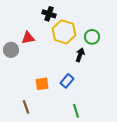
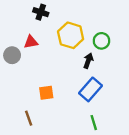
black cross: (49, 14) -> (41, 12), moved
blue rectangle: (67, 81) -> (90, 89), moved, size x1.5
green line: (76, 111) -> (94, 123), moved

